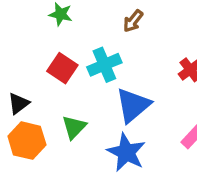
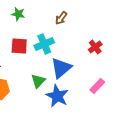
red square: (62, 68) -> (19, 46), turned -30
green triangle: (74, 127) -> (38, 81), moved

